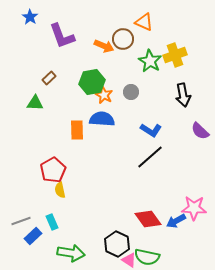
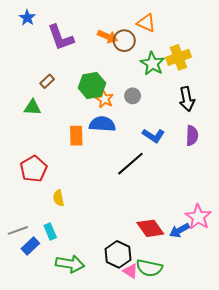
orange arrow: (104, 46) -> (108, 36), moved
purple semicircle: (200, 131) -> (192, 136), moved, turned -132
black line: (150, 157) -> (130, 164), moved
red pentagon: (53, 170) -> (34, 169), moved
pink star: (194, 208) -> (198, 217), turned 30

